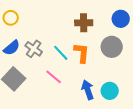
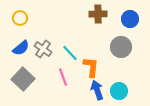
brown cross: (84, 23) -> (98, 14), moved
orange L-shape: (82, 53) -> (91, 67), moved
pink line: (54, 77) -> (63, 77), turned 30

